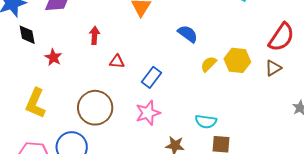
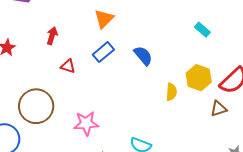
yellow hexagon: (237, 60) -> (199, 78), moved
yellow semicircle: (209, 64) -> (171, 92), moved, turned 126
blue rectangle: (152, 77) -> (103, 52), moved

